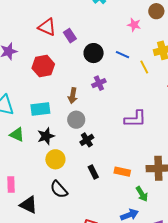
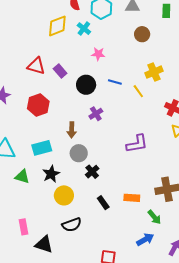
pink star: (134, 25) -> (98, 54), moved
black semicircle: (59, 189) -> (72, 225), turned -60

